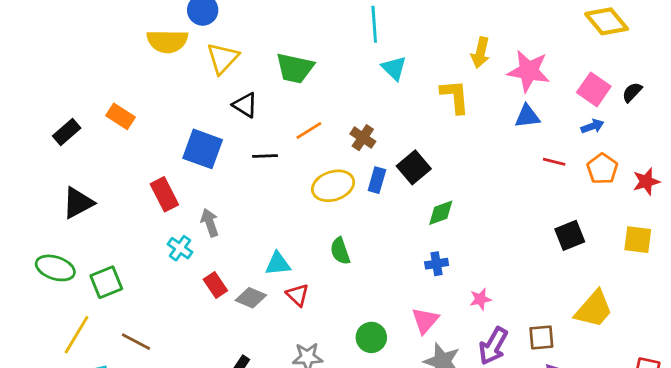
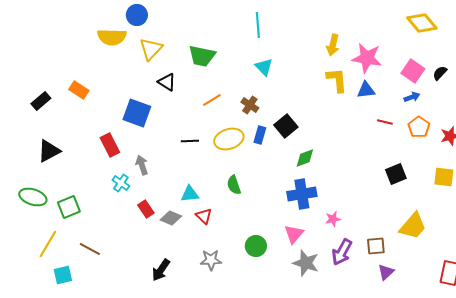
cyan triangle: (394, 68) -> (264, 67), moved
yellow L-shape: (455, 97) -> (337, 80), moved
black line: (265, 156) -> (190, 141), moved
blue cross: (437, 264) -> (302, 194), size x1.8

